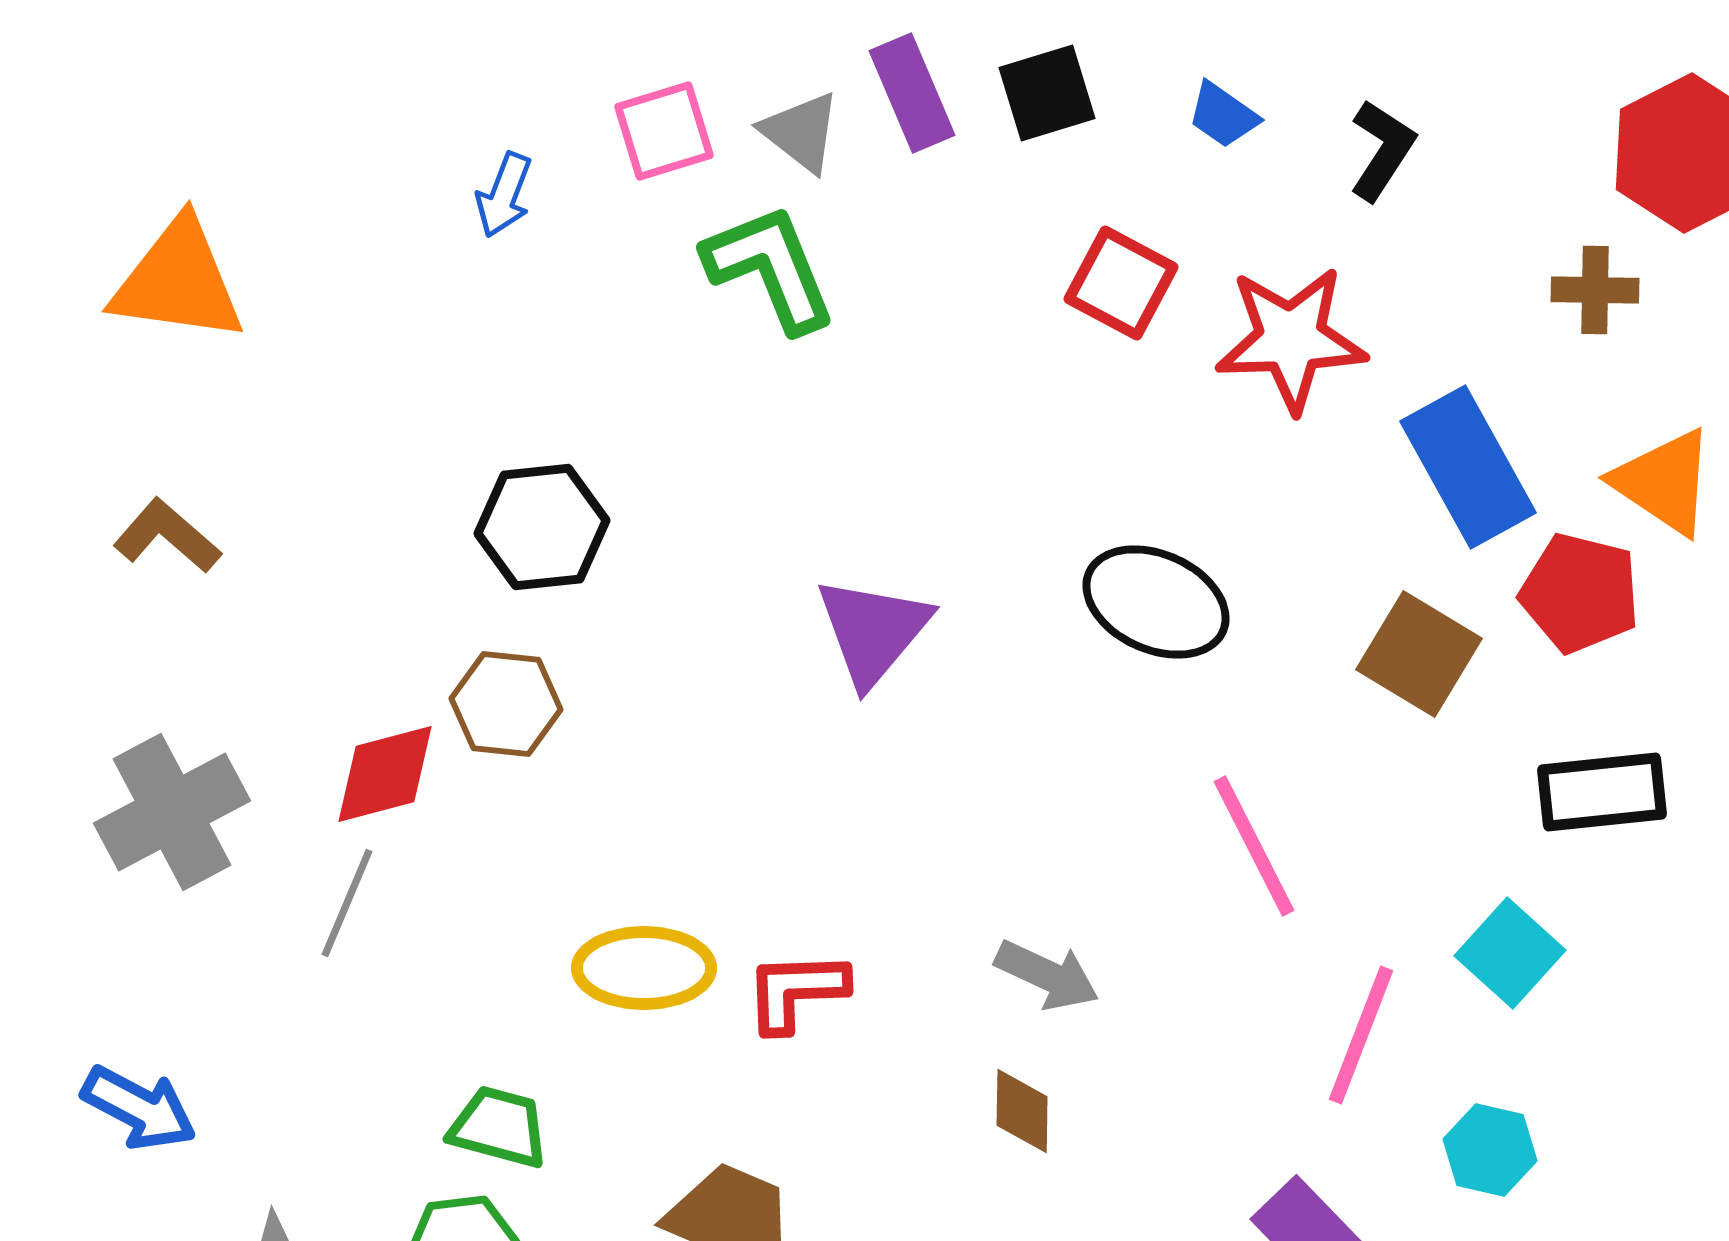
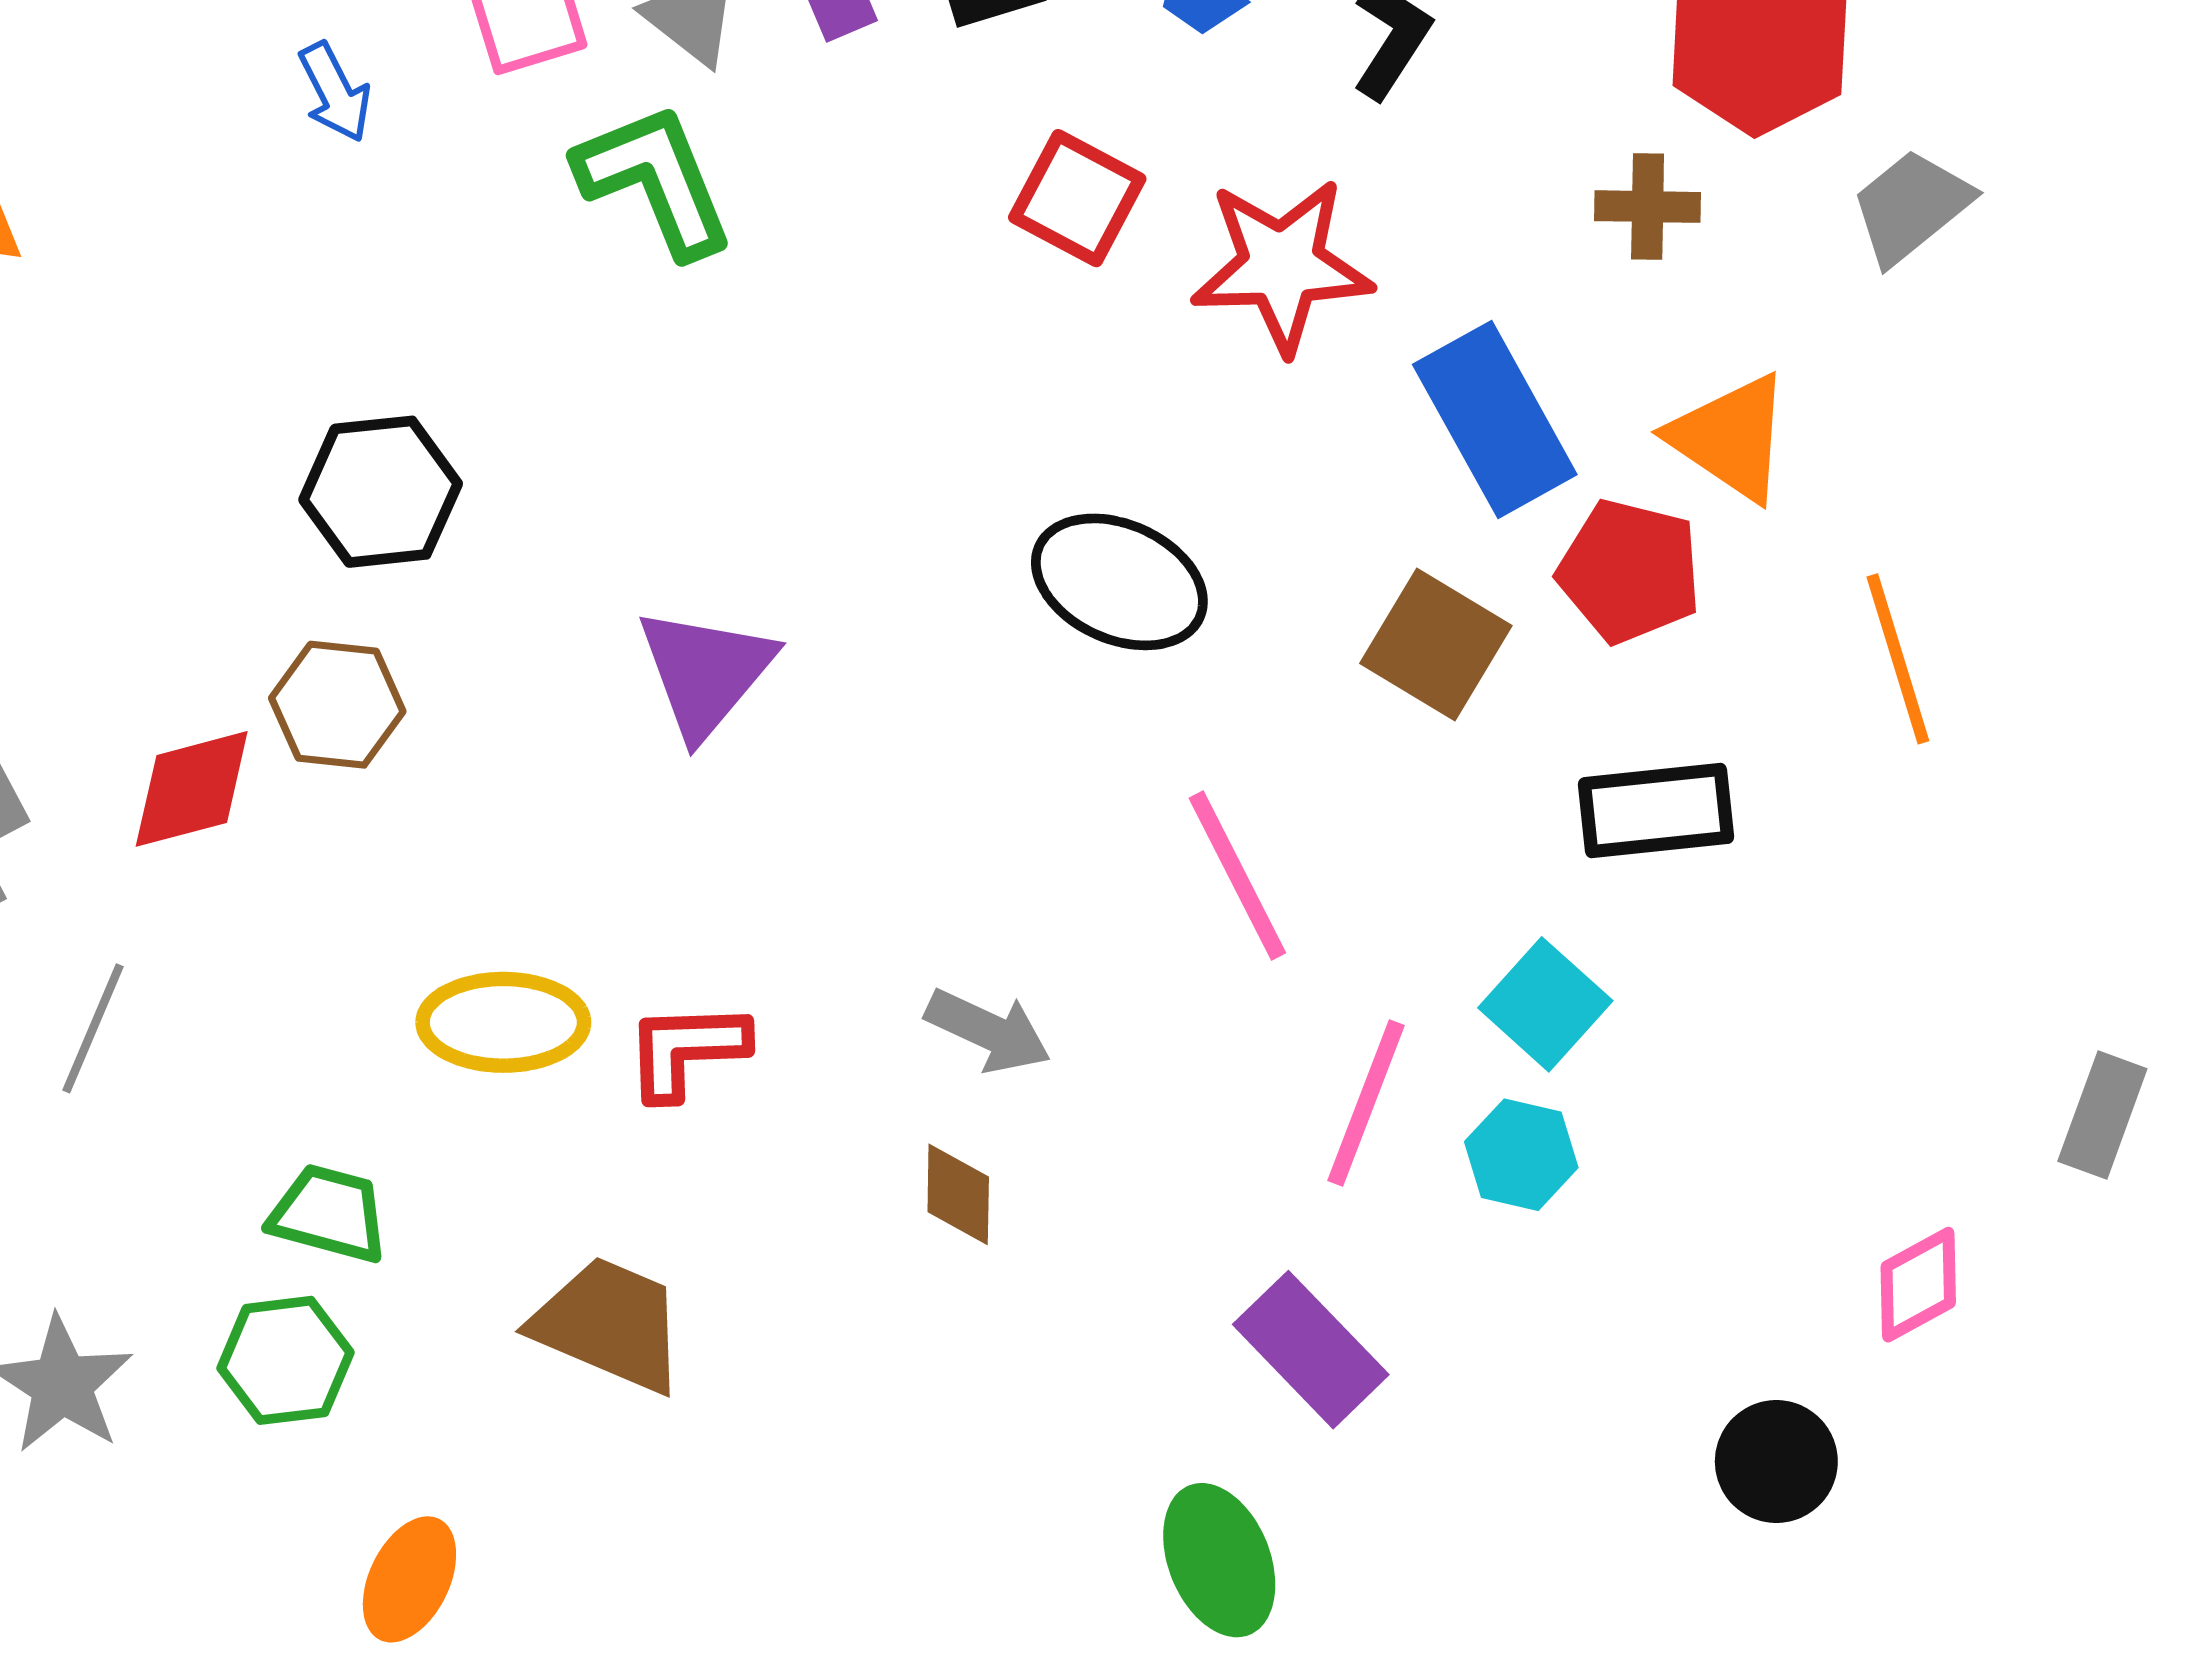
blue arrow: (504, 195) -> (335, 92), turned -48
purple triangle: (873, 631) -> (705, 672), moved
gray line: (347, 903) -> (93, 1028), moved
cyan hexagon: (1490, 1150) -> (1521, 1155), moved

